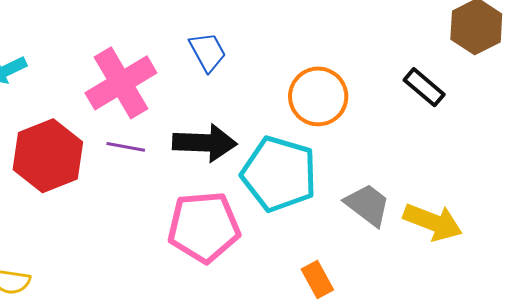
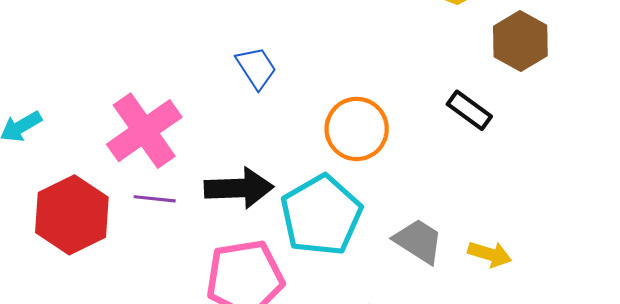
blue trapezoid: (208, 52) -> (256, 68), moved
cyan pentagon: (279, 174) -> (321, 215), turned 30
yellow arrow: (433, 222) -> (490, 254), size x0.7

